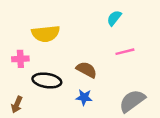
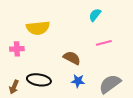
black ellipse: (47, 80) -> (39, 80), moved
blue star: (84, 97) -> (78, 81), moved

